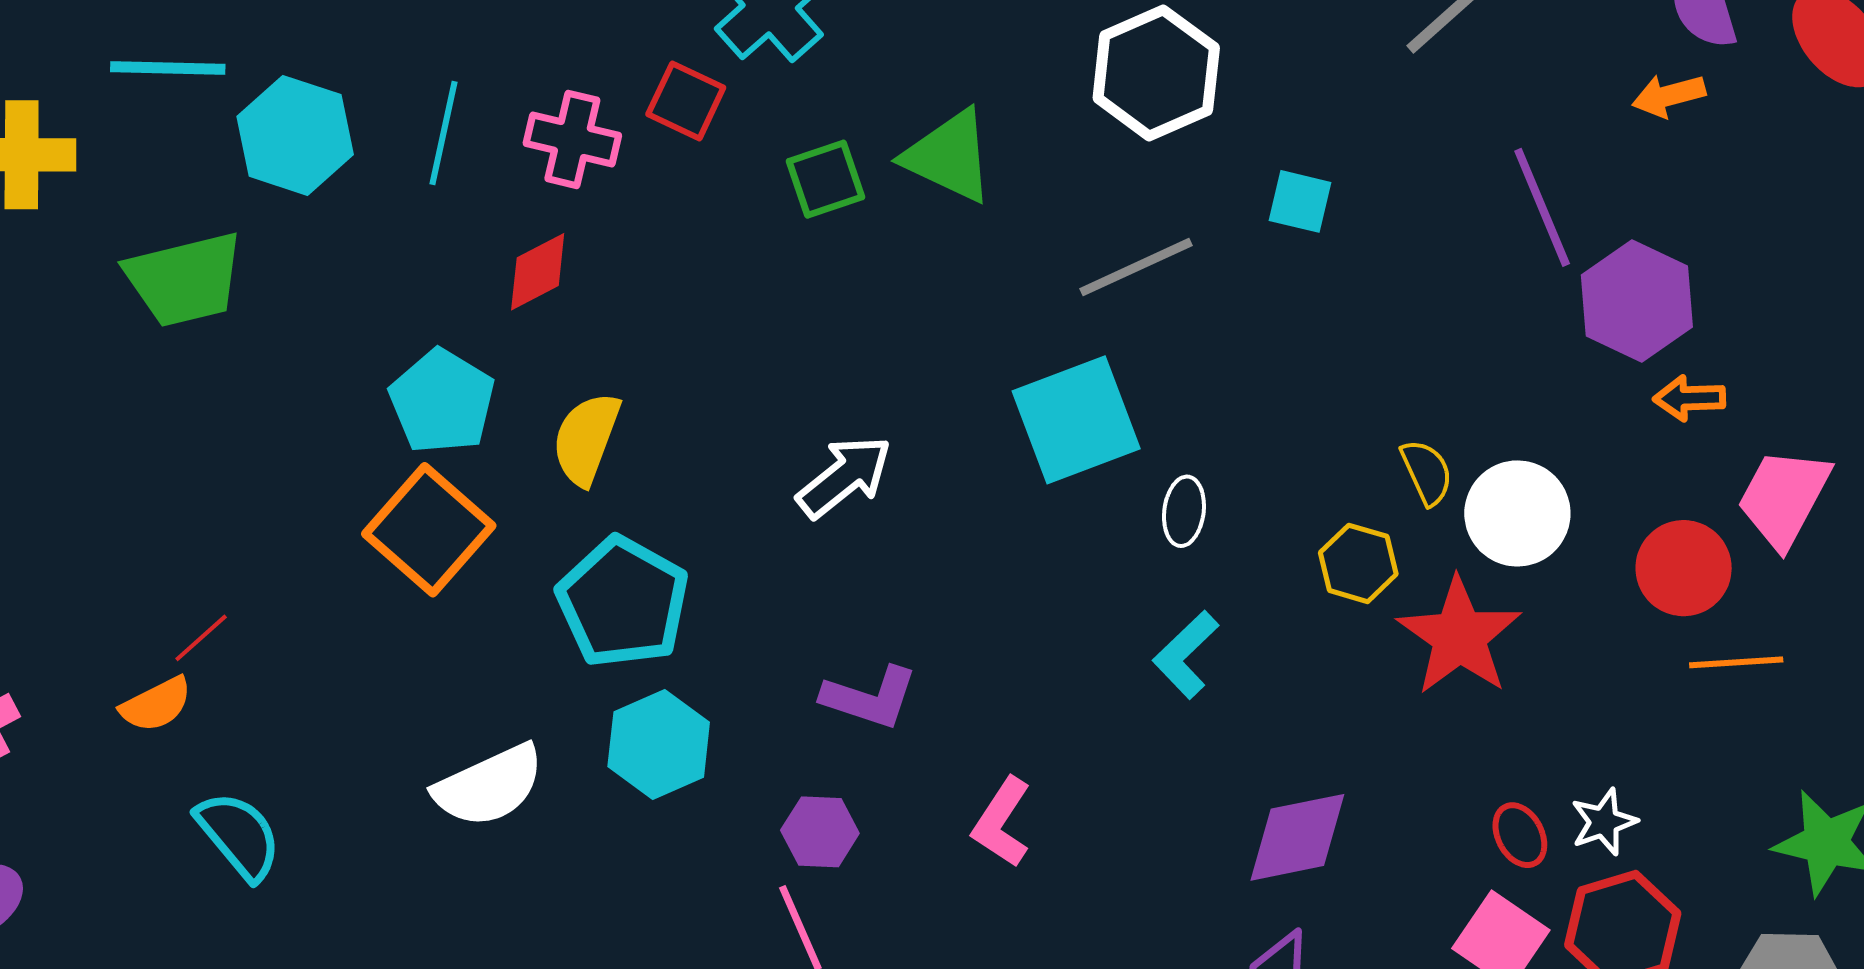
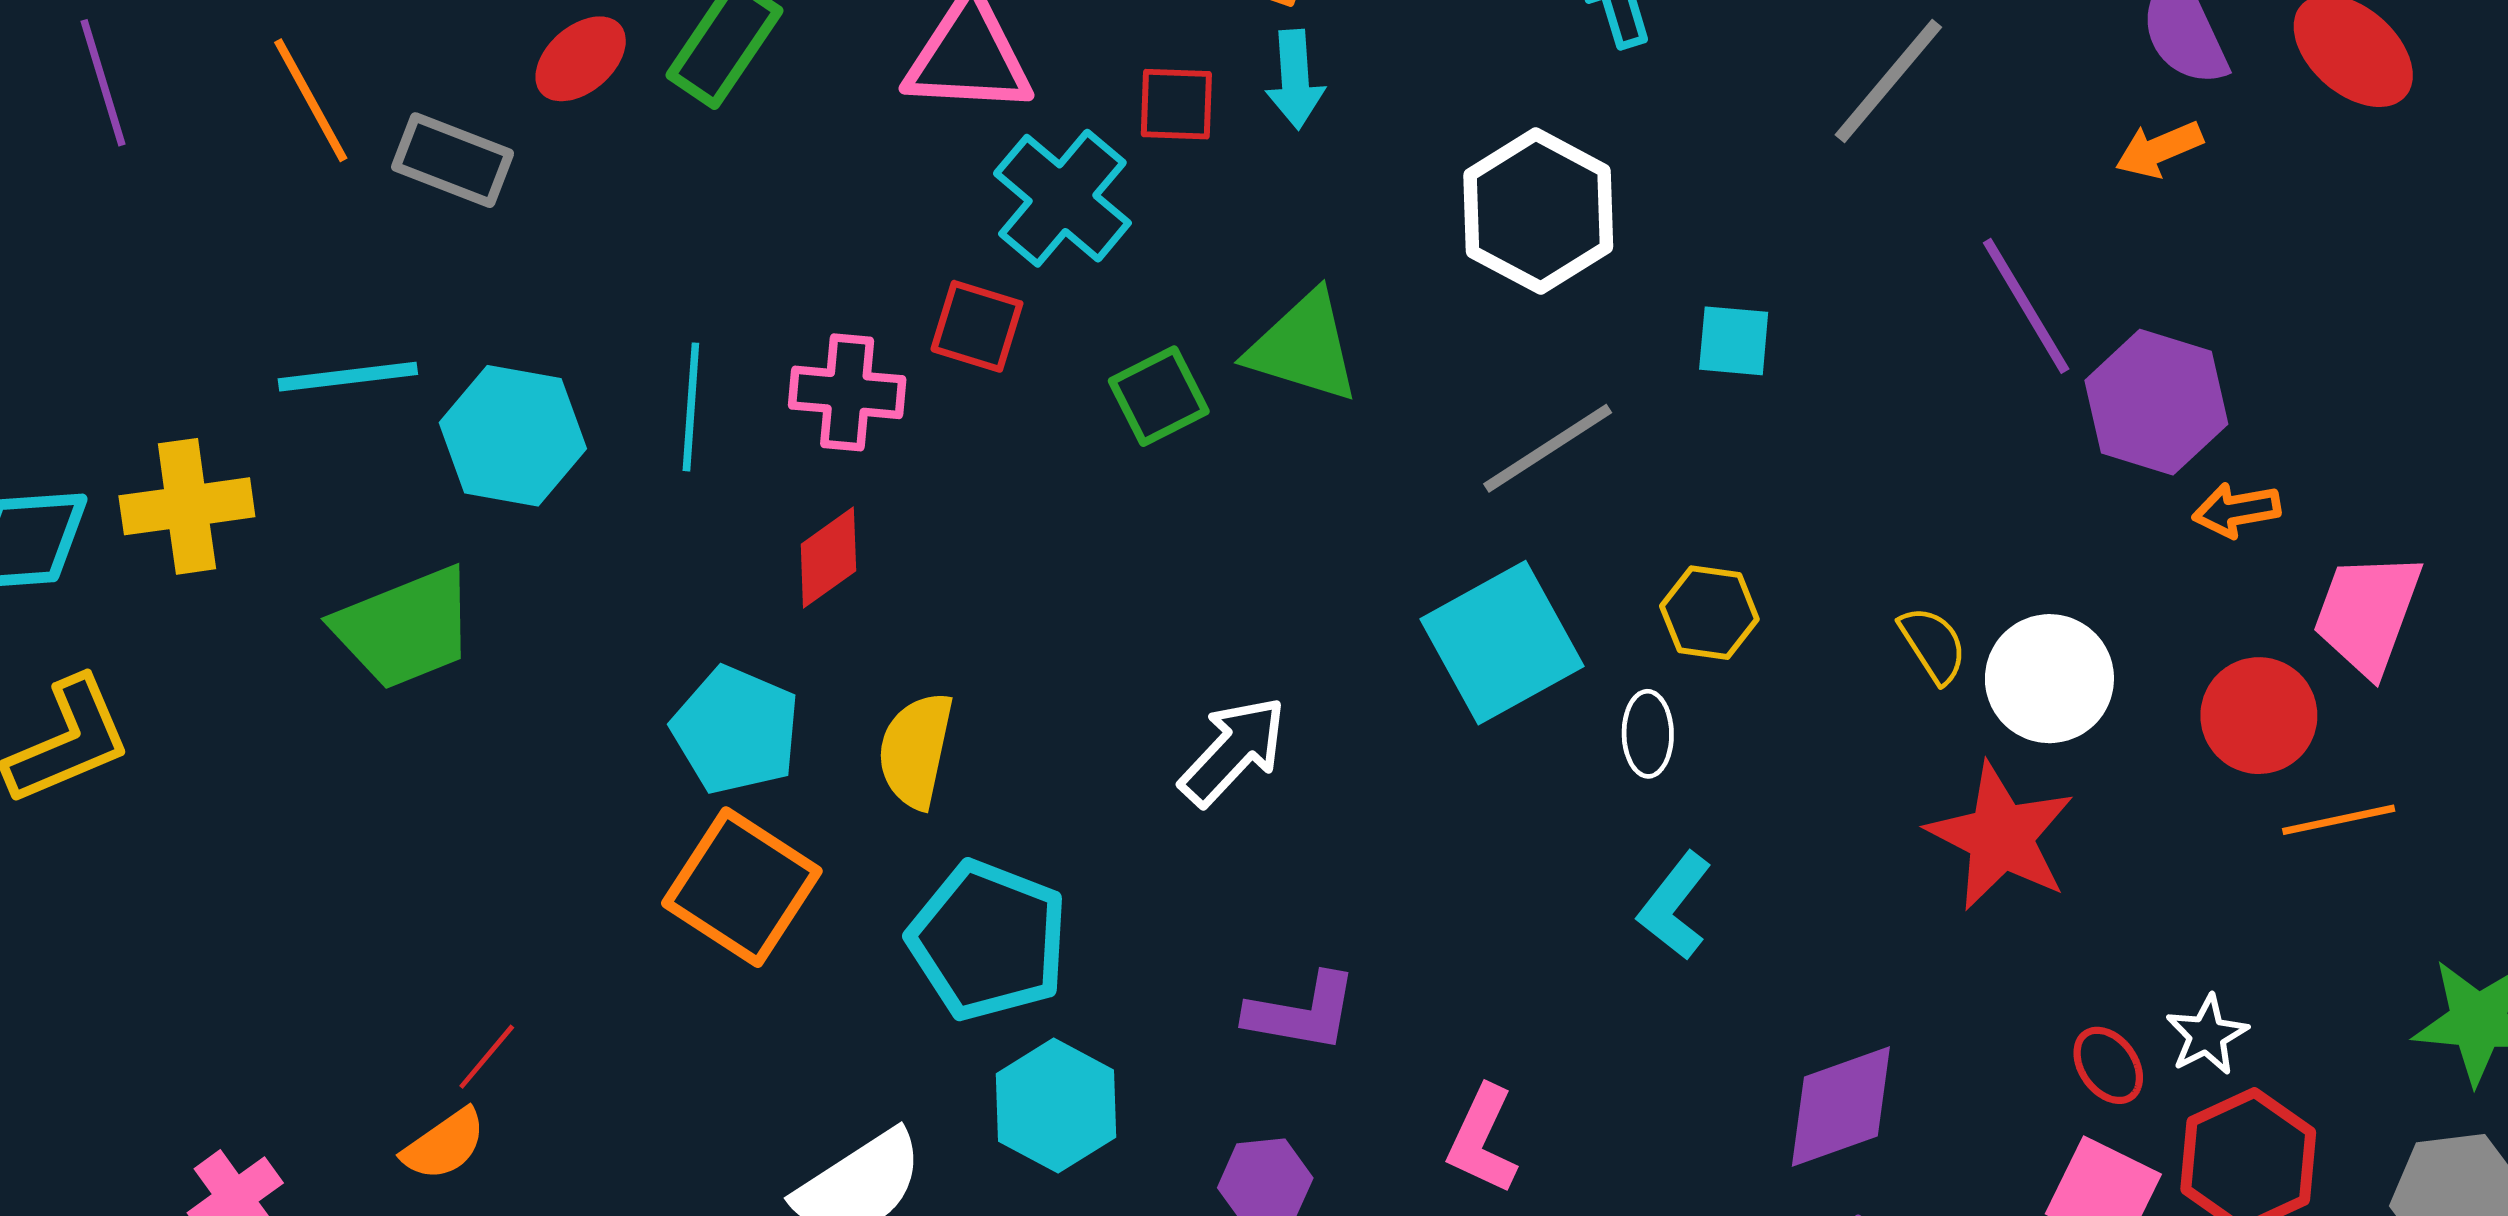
yellow hexagon: (1358, 563) -> (1709, 613), moved

